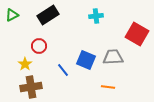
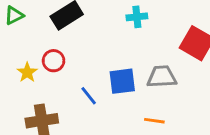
blue square: (86, 60) -> (122, 81), turned -30
yellow star: (25, 64) -> (27, 72), moved

